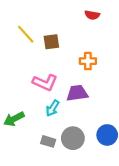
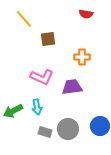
yellow line: (26, 34) -> (24, 19), moved
cyan arrow: (53, 108) -> (37, 107), moved, turned -42

